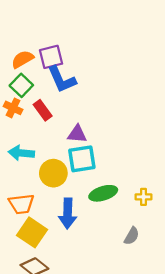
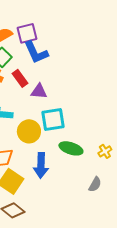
purple triangle: (77, 134) -> (39, 91), moved
green ellipse: (103, 193) -> (71, 148), turned 35
yellow cross: (143, 197) -> (105, 151), turned -32

